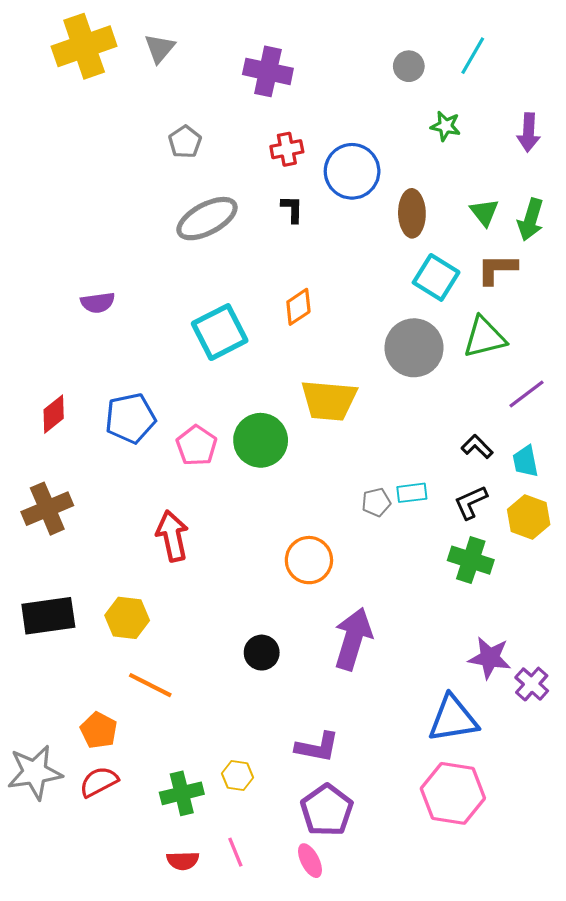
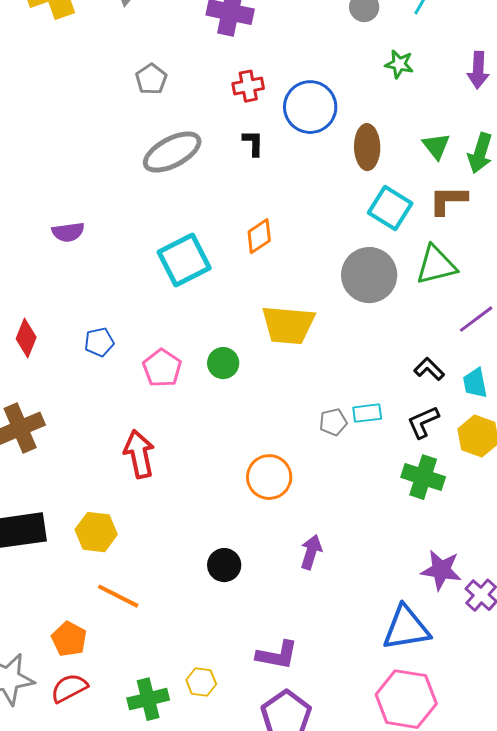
red diamond: (54, 414) -> (26, 338), turned -30
blue pentagon: (130, 418) -> (99, 342), size x0.6
green circle: (261, 440) -> (223, 363), size x0.6
purple arrow: (353, 639) -> (311, 552), size x0.6

